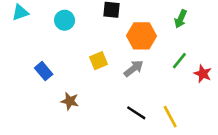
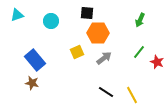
orange hexagon: (141, 36) -> (98, 33), moved
blue rectangle: (44, 71) -> (35, 60), size x1.5
brown star: (70, 101) -> (32, 83), moved

